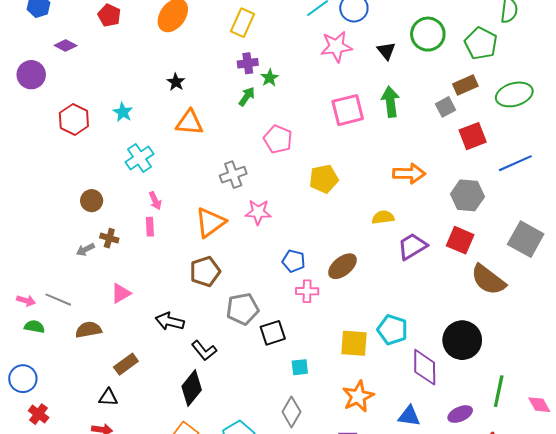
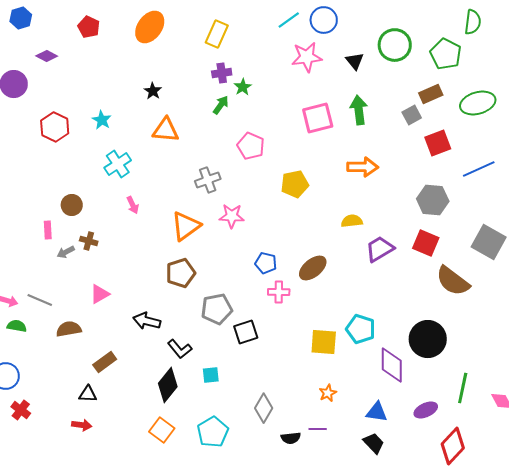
orange arrow: (409, 174) -> (363, 167), moved
pink rectangle: (150, 227) -> (48, 230), moved
cyan square: (300, 367) -> (211, 375), moved
orange star: (358, 396) -> (328, 393), size x0.6

